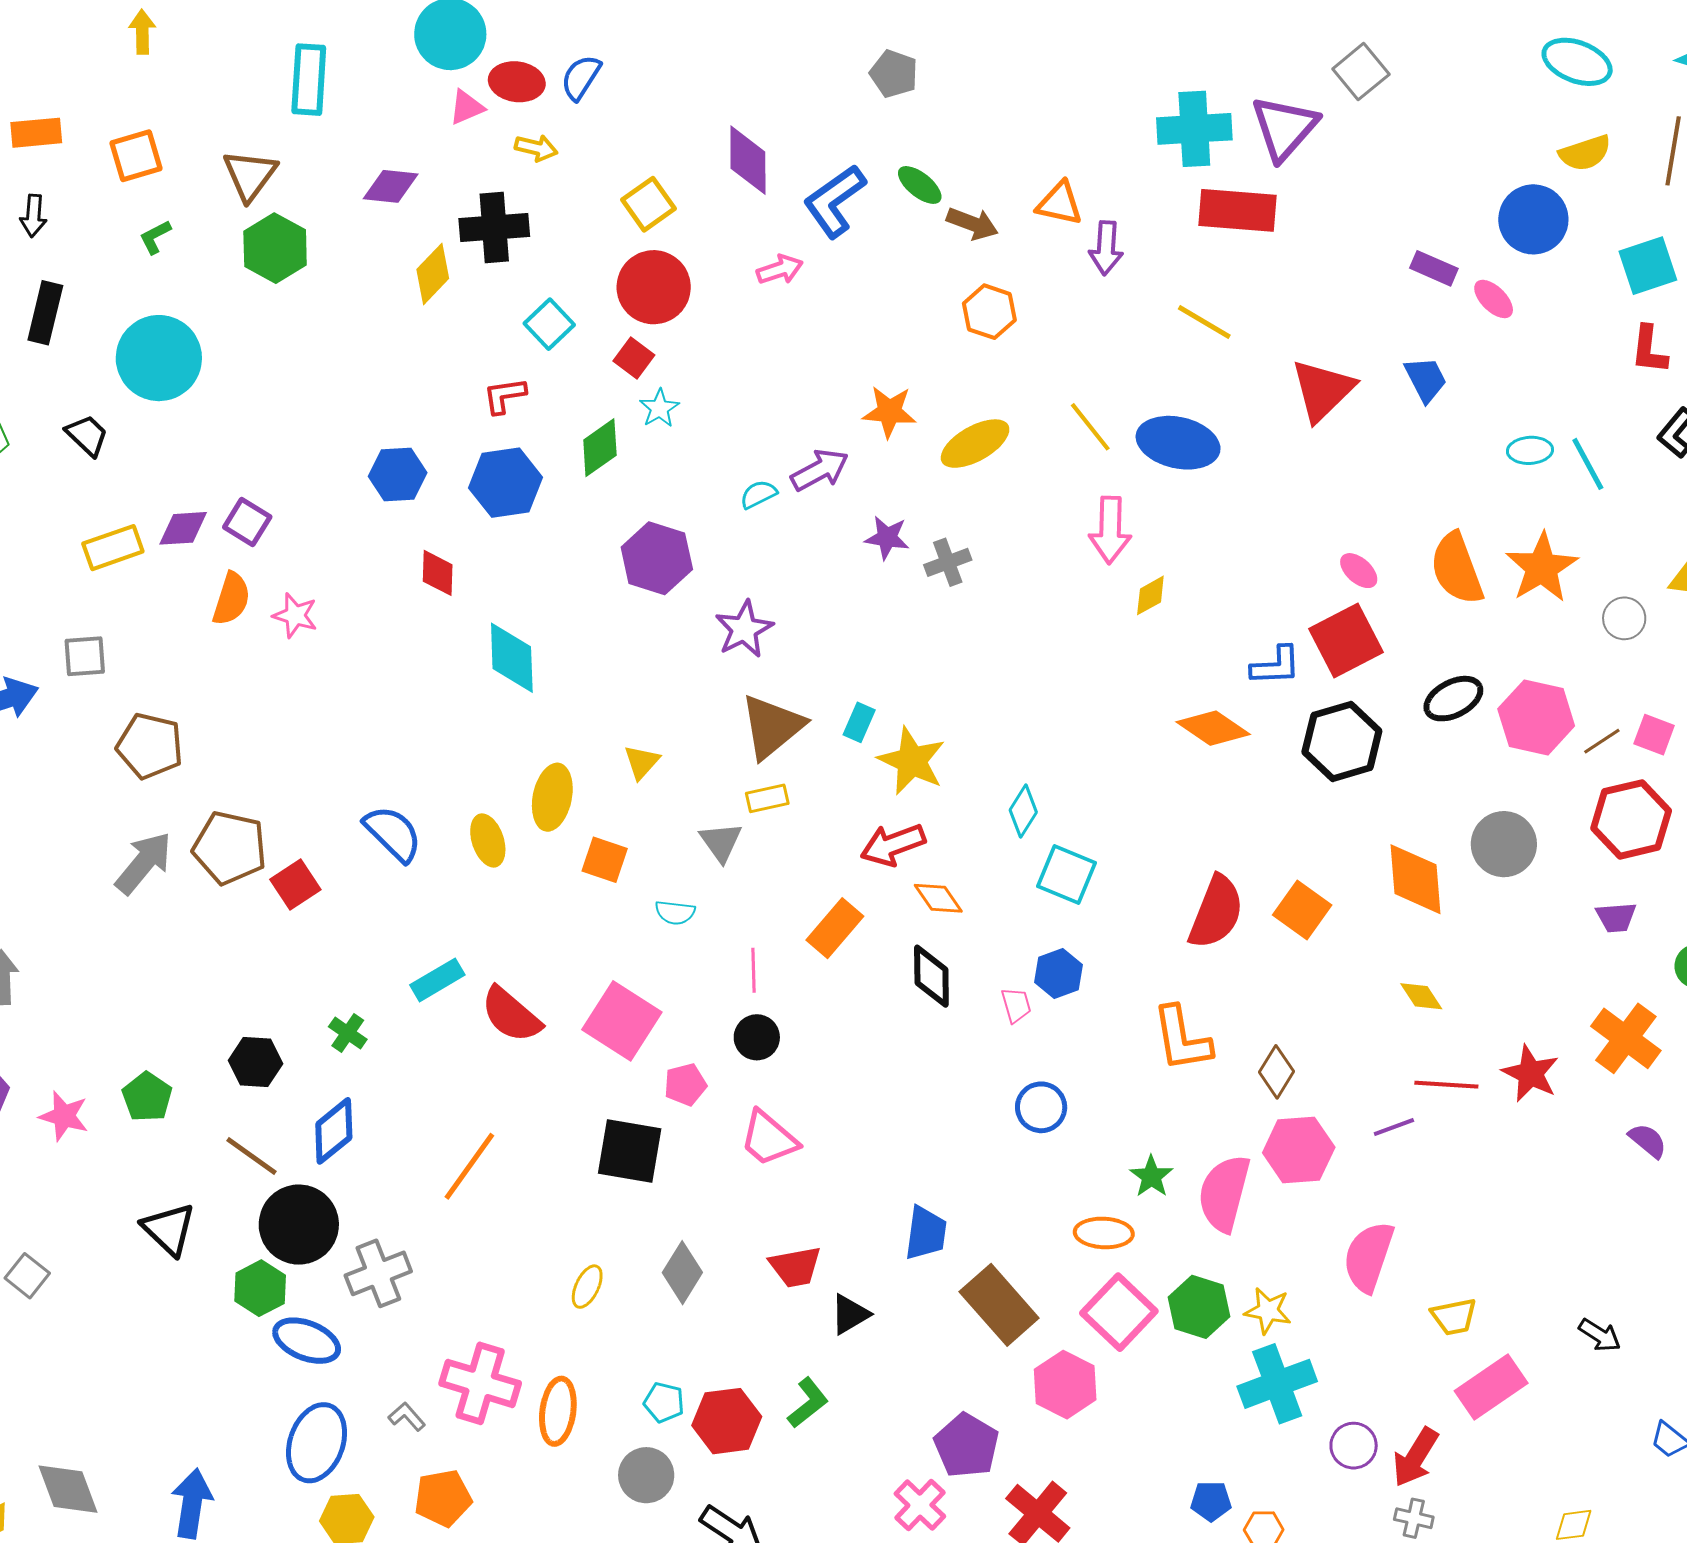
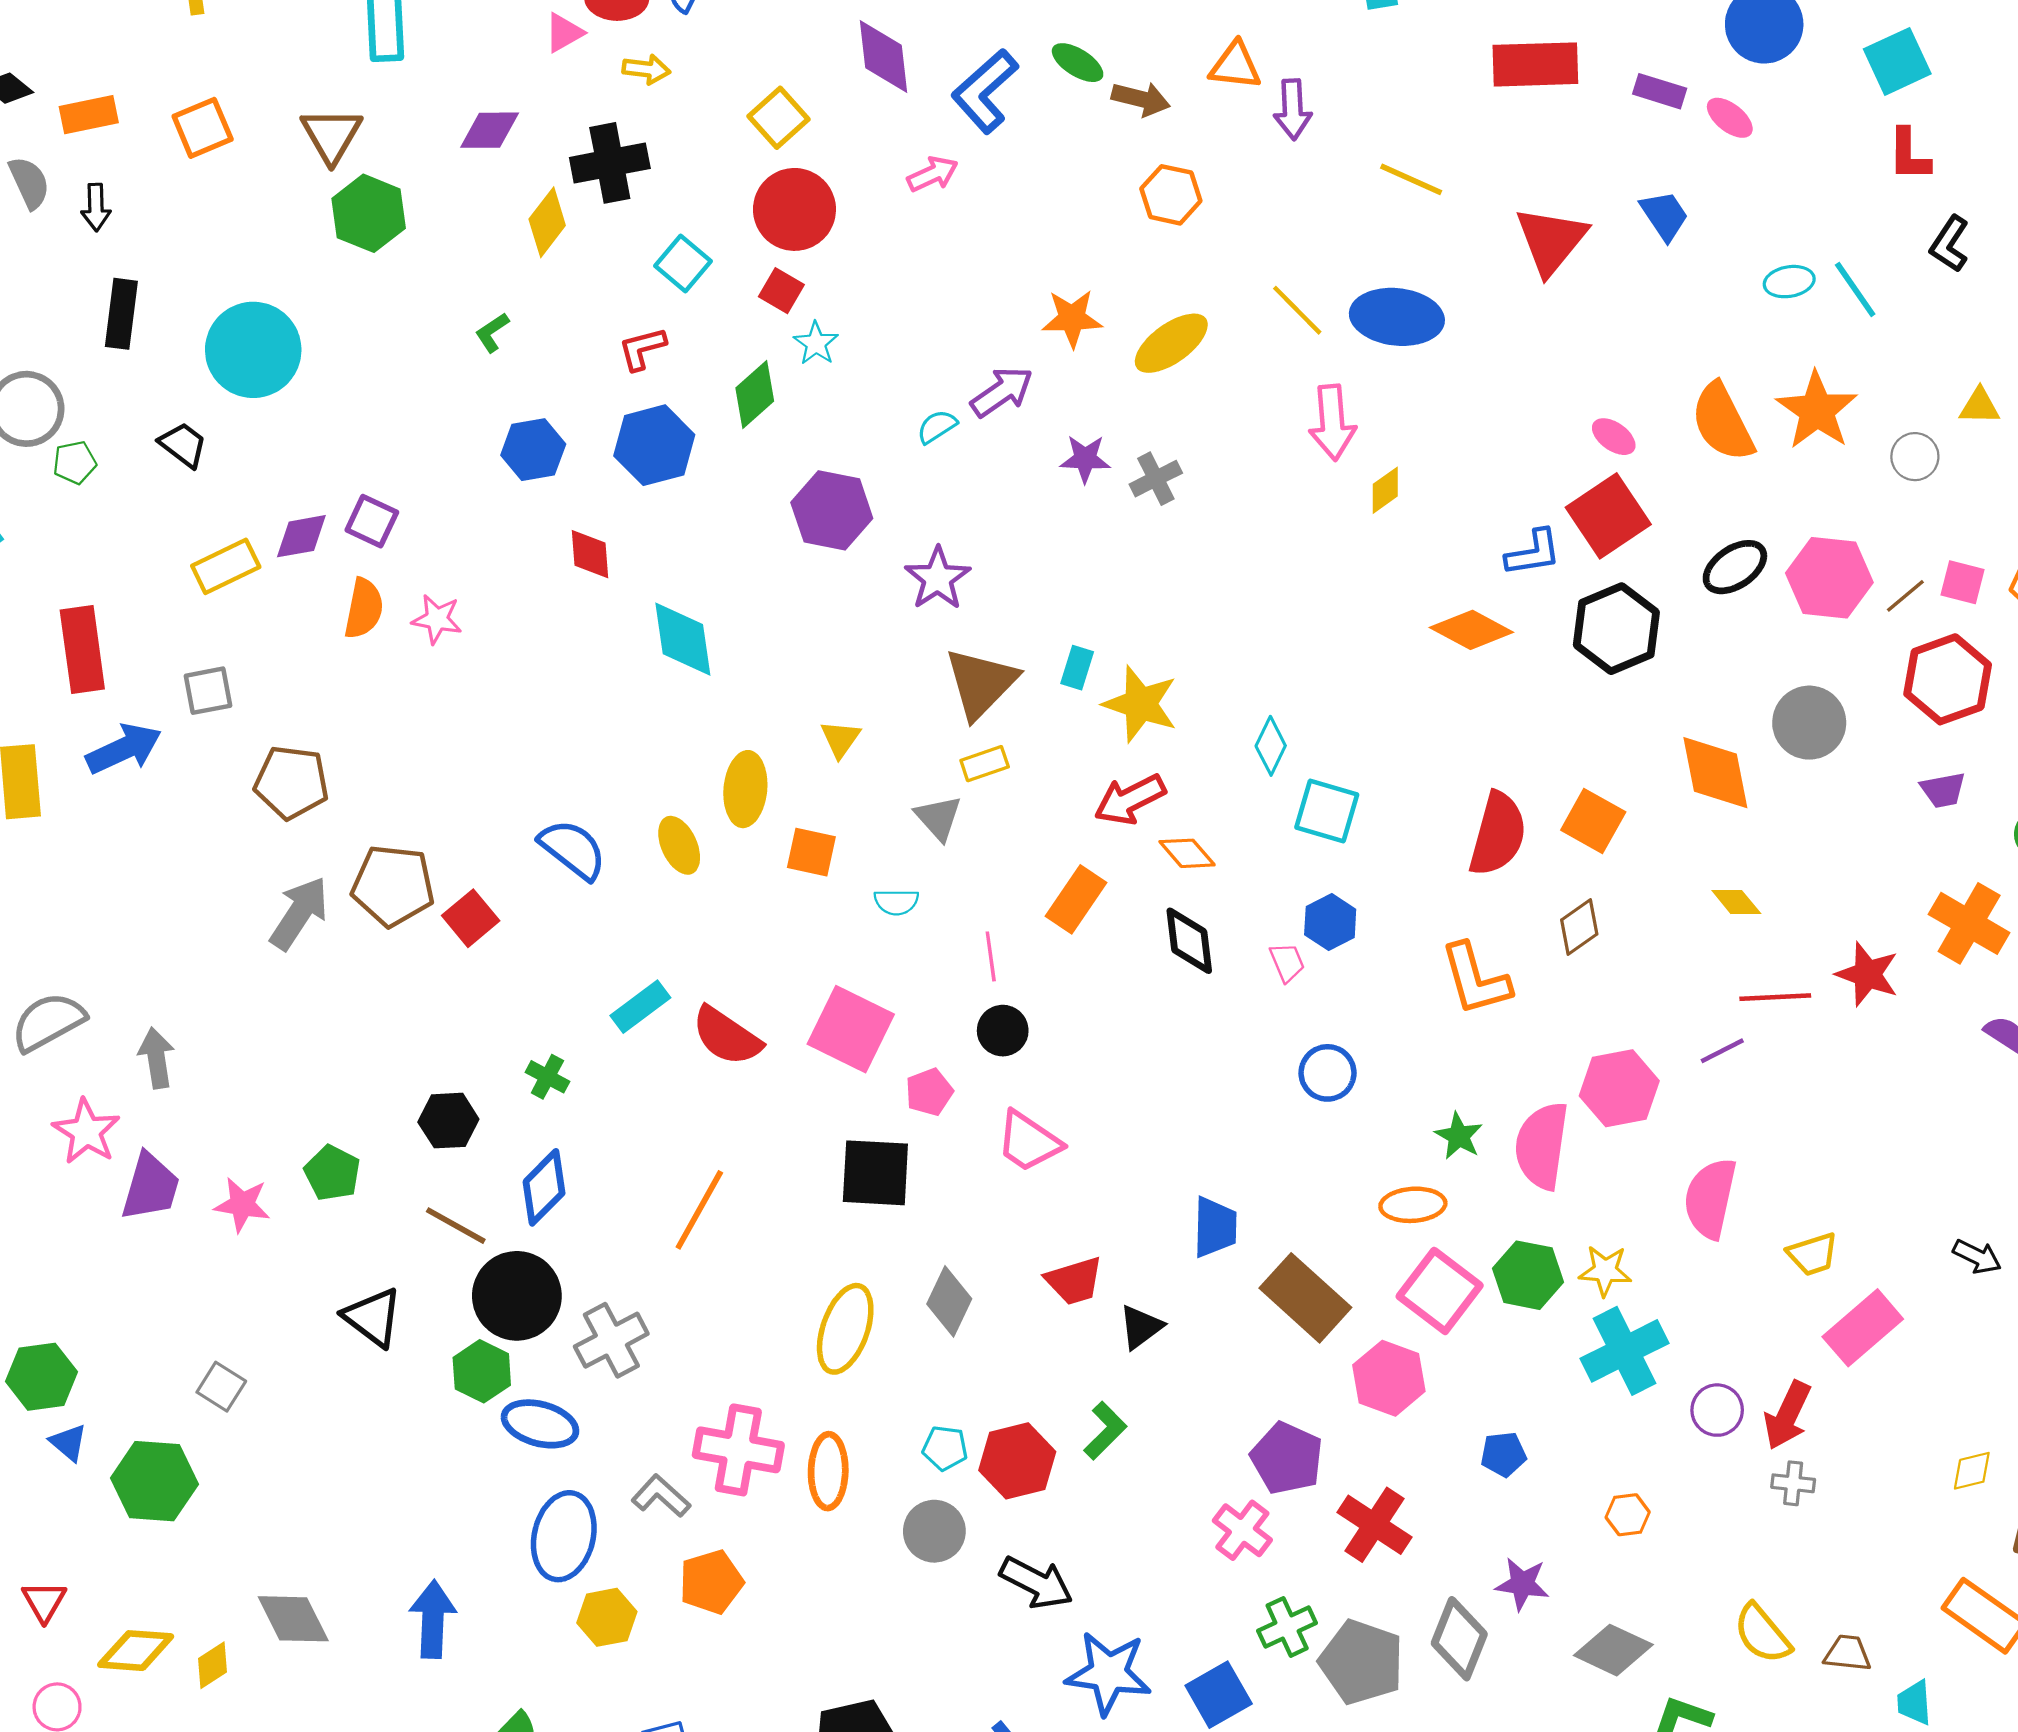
red rectangle: (1237, 210) -> (1535, 64), moved
green L-shape: (155, 237) -> (492, 332), moved
brown diamond: (1276, 1072) -> (1579, 927), moved, turned 30
yellow ellipse: (587, 1287) -> (845, 1329), size x1.8
gray L-shape: (407, 1417) -> (661, 1496), size x1.4
blue pentagon: (1211, 1501) -> (1503, 1454), moved

